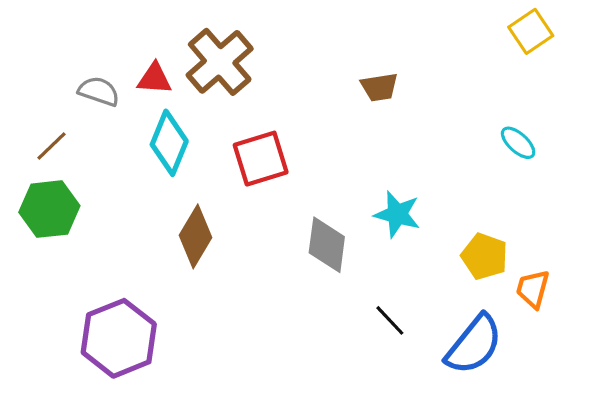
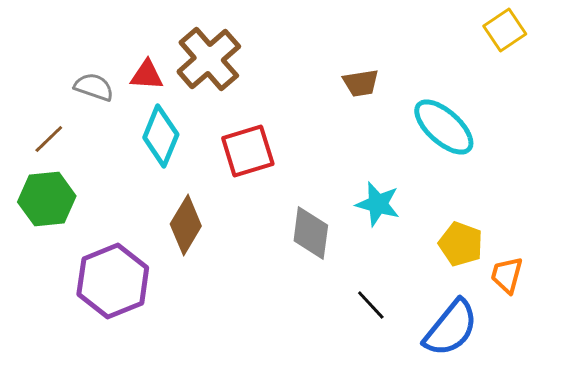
cyan ellipse: (518, 143) -> (444, 127), moved, size x1.8
purple hexagon: (119, 338) -> (113, 281), moved

